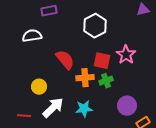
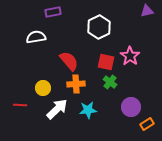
orange cross: (85, 78) -> (76, 84), moved
green cross: (106, 81) -> (110, 82), turned -32
red line: (24, 116) -> (20, 105), moved

